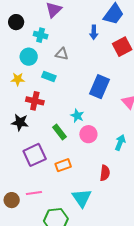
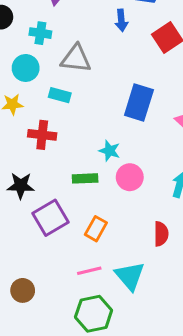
gray triangle: (62, 54) -> (76, 59), size x1.5
black star: (20, 122) -> (21, 186), moved
green rectangle: (60, 132) -> (85, 178), turned -49
orange rectangle: (63, 165) -> (96, 229), turned -35
pink line: (34, 193) -> (89, 271), moved

